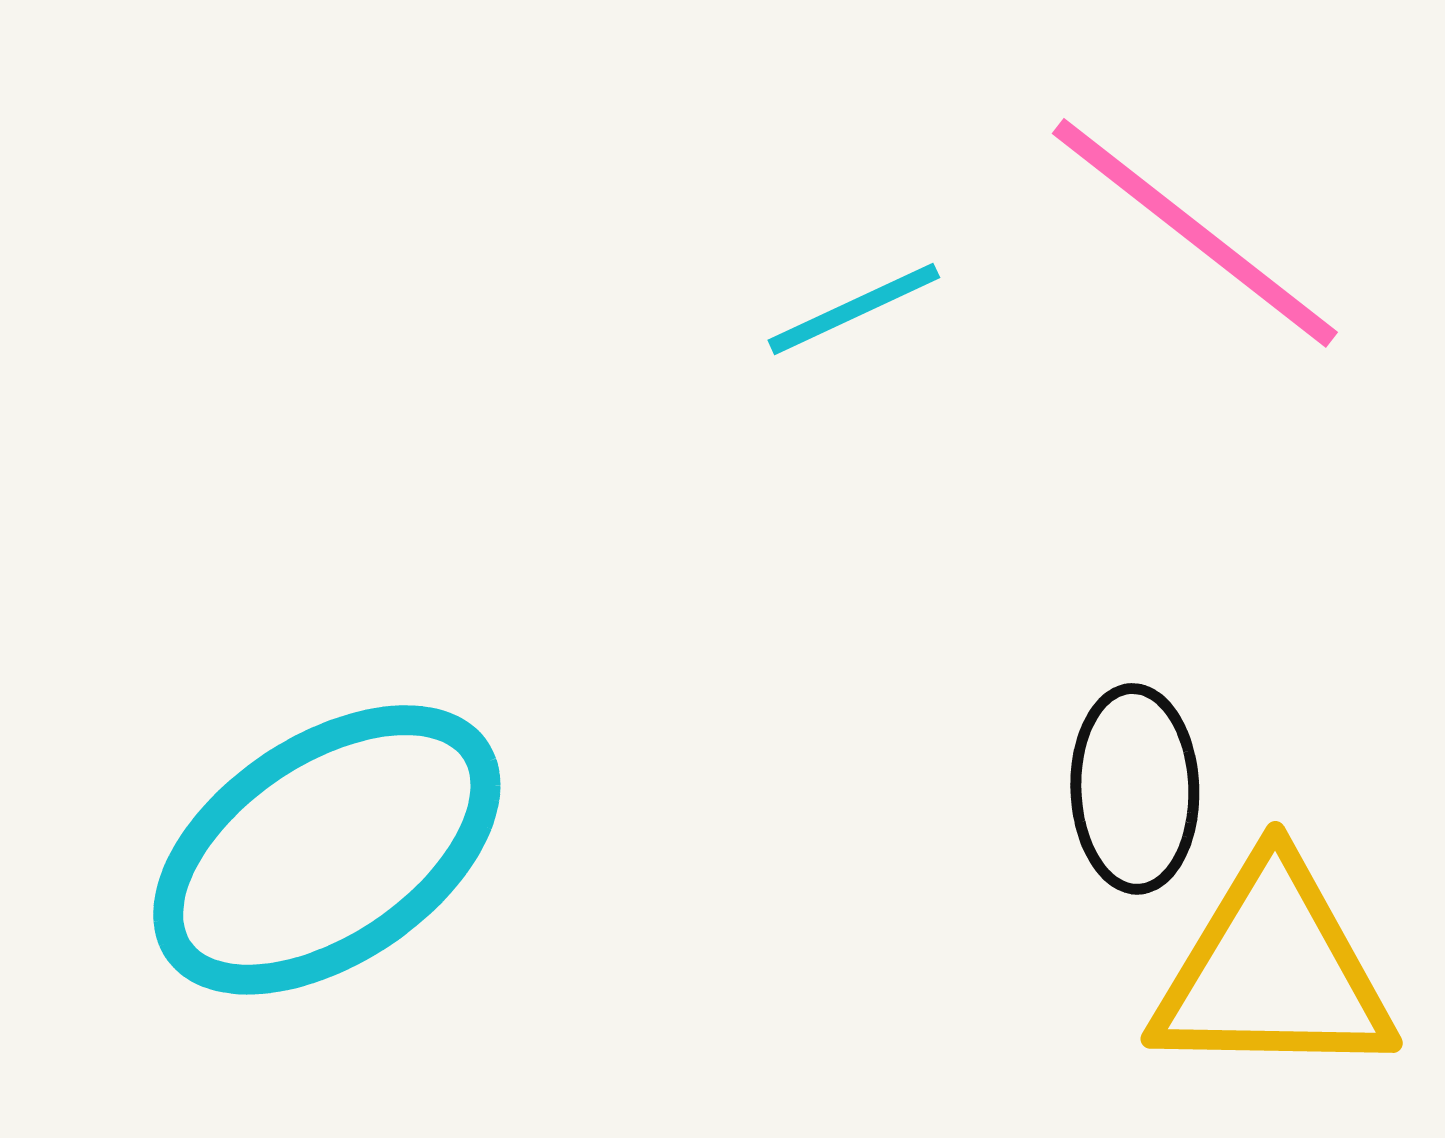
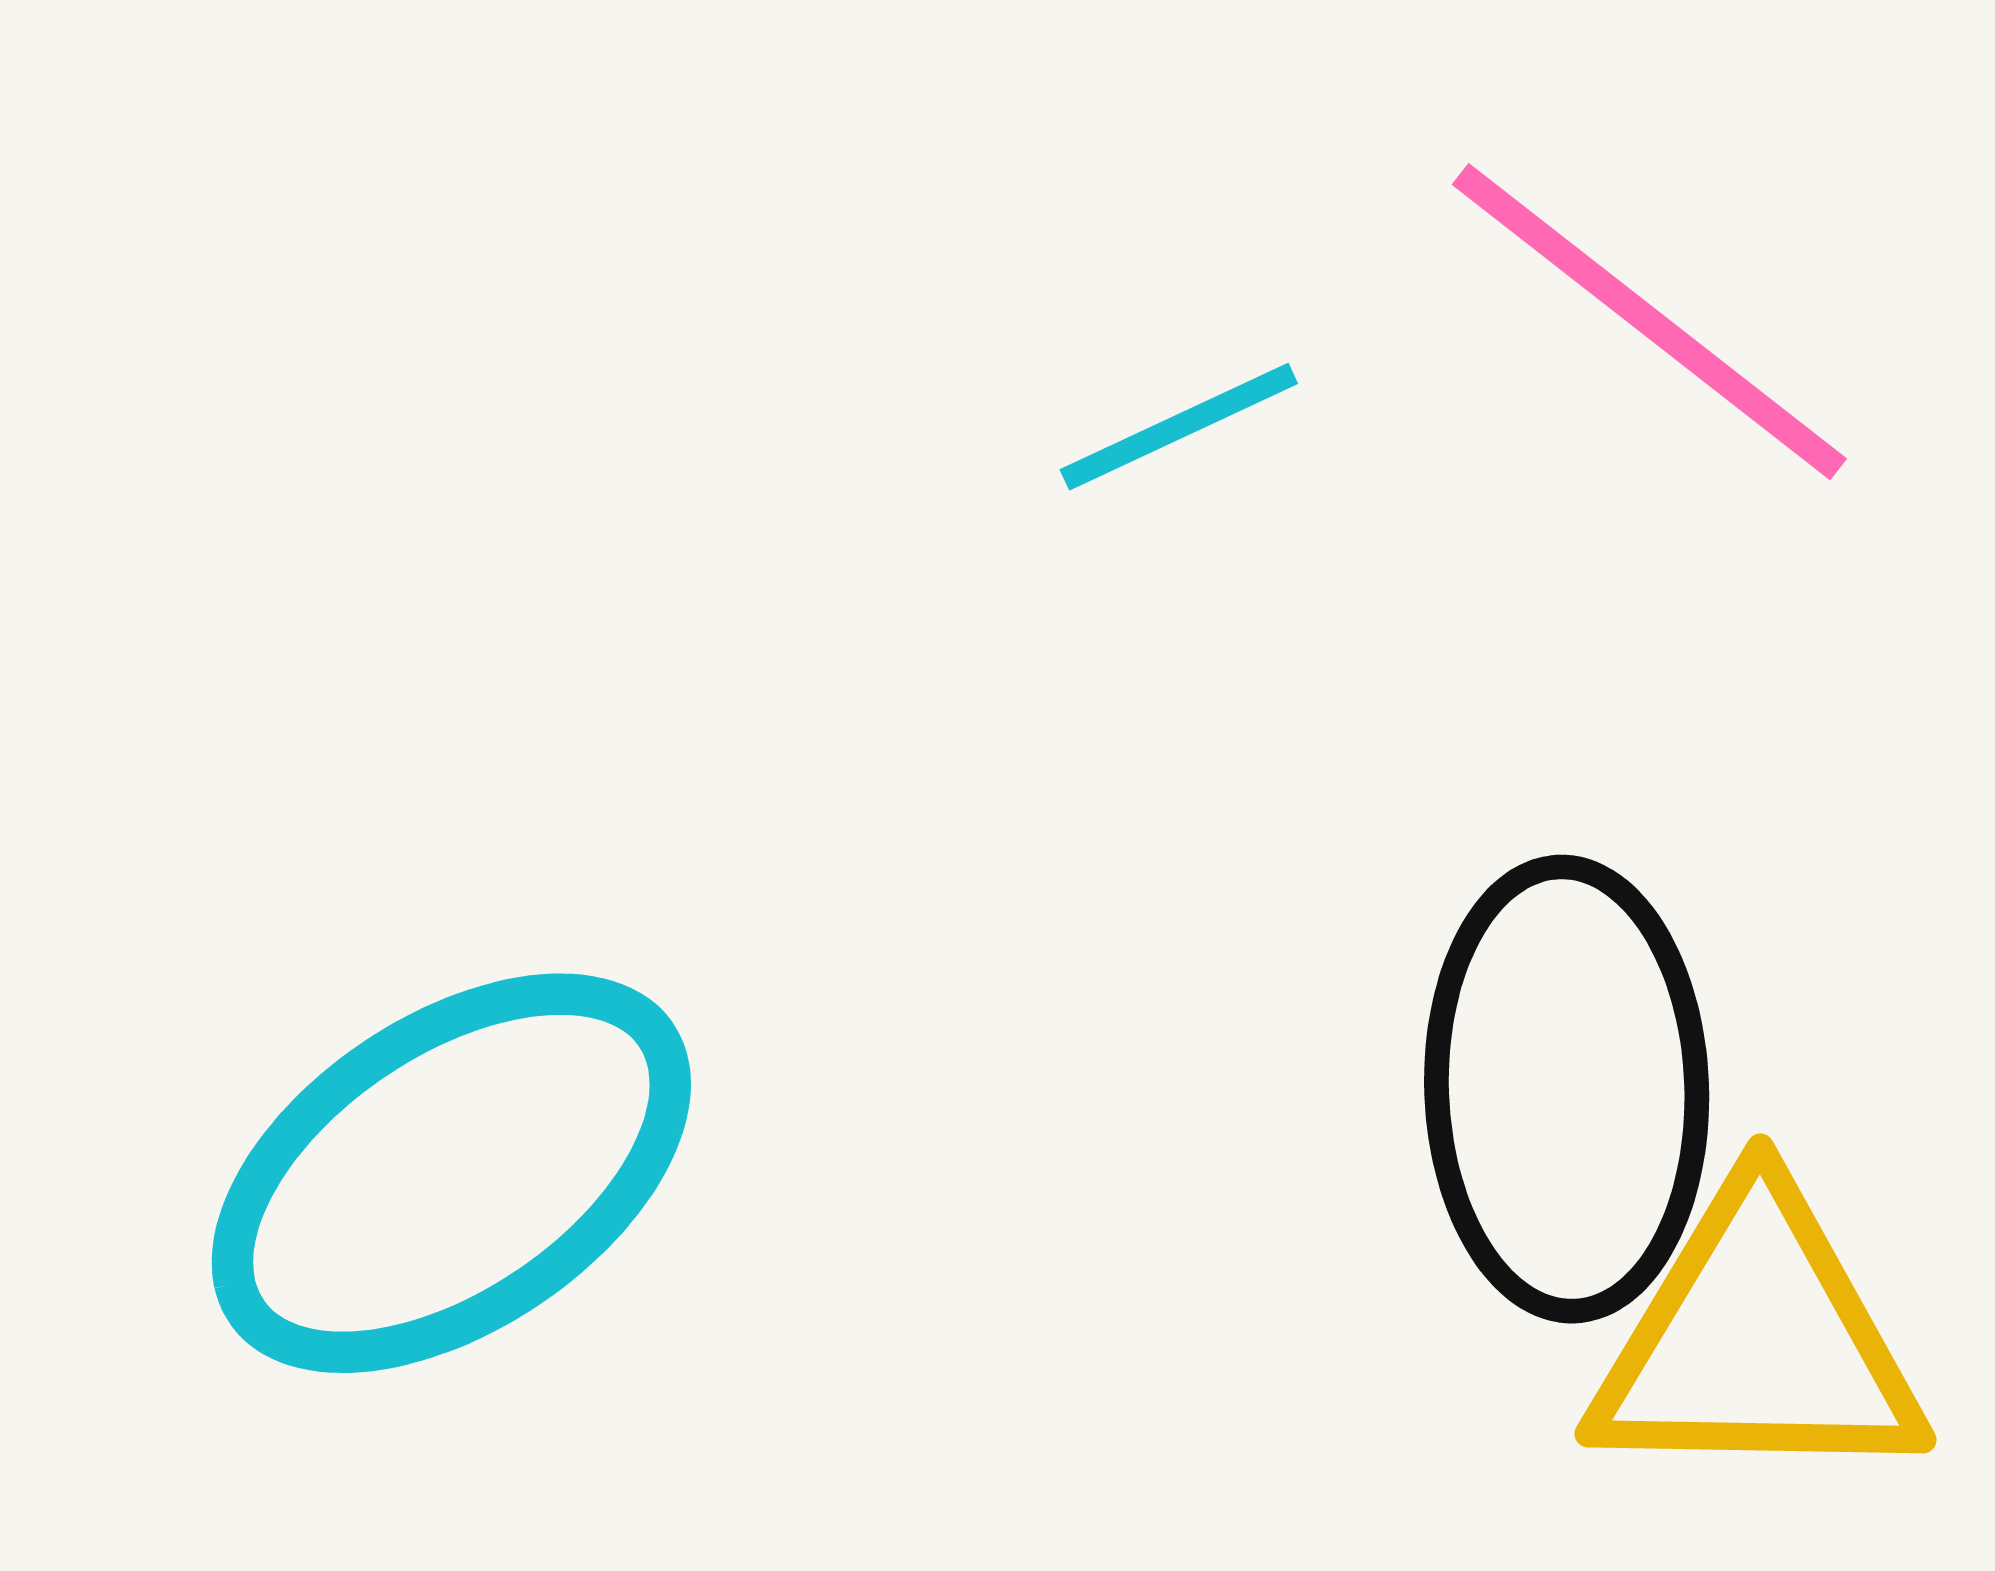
black ellipse: (1135, 789) -> (1567, 1089), size x1.6

